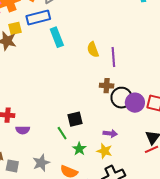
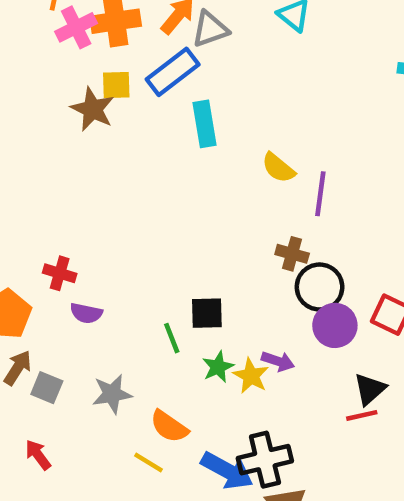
blue rectangle: (38, 18) -> (173, 72), turned -35
yellow semicircle: (93, 50) -> (278, 168), turned -42
purple circle: (135, 103) -> (335, 325), moved
green star: (79, 149) -> (218, 367), moved
yellow star: (104, 151) -> (251, 376), moved

